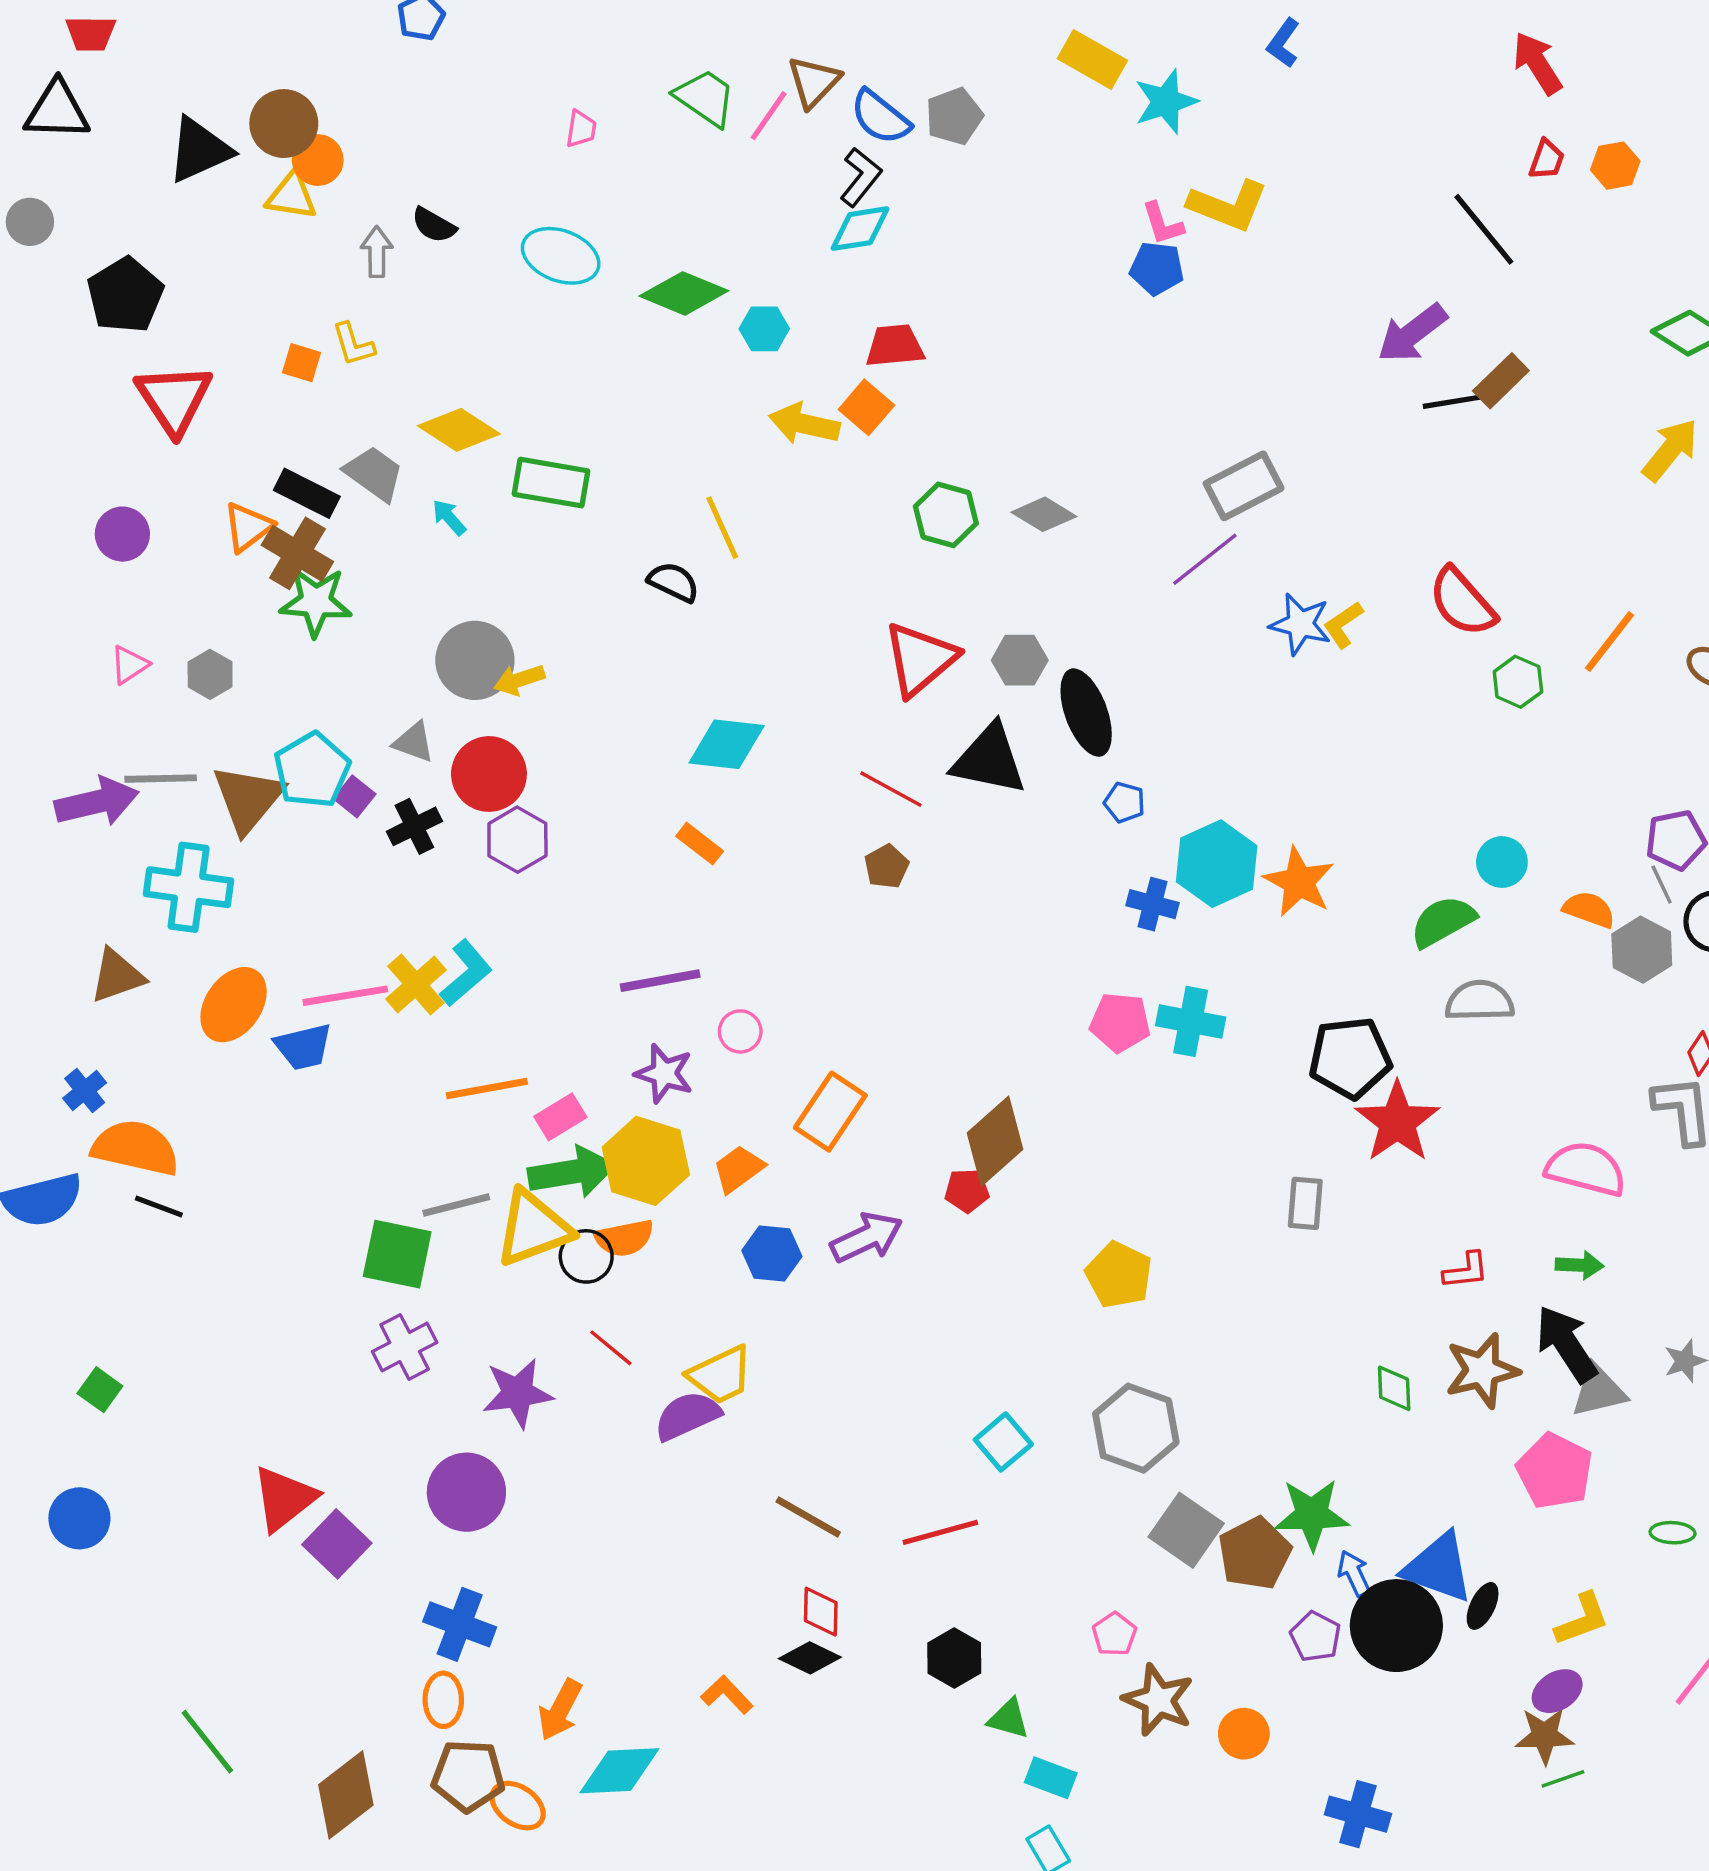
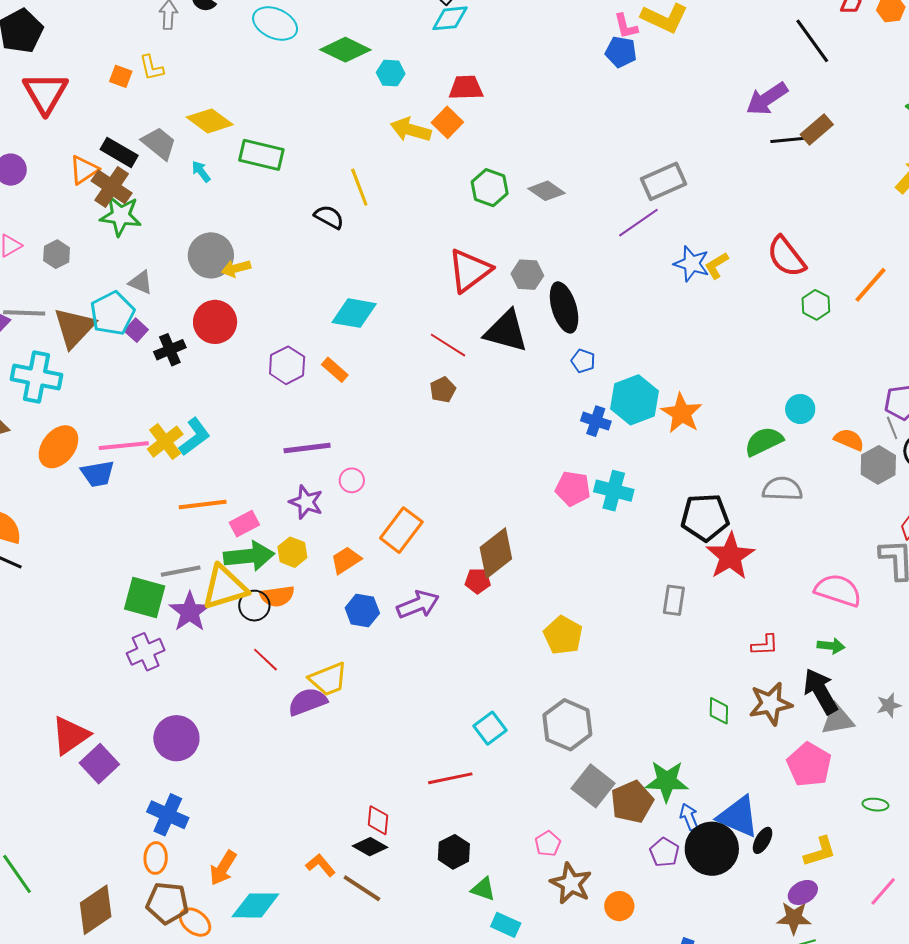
gray triangle: (414, 742) -> (141, 282), moved
purple hexagon: (517, 840) -> (287, 365), moved
yellow hexagon: (646, 1161) -> (292, 552), size x0.6
purple star: (518, 1393) -> (190, 612), moved, turned -30
brown line: (808, 1517) -> (362, 888), moved

